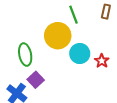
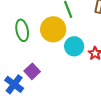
green ellipse: (25, 55) -> (22, 30), moved

